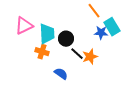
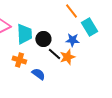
blue star: (101, 33) -> (72, 40), moved
orange cross: (42, 52) -> (19, 60), moved

